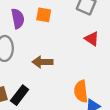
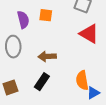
red triangle: (92, 39) -> (89, 34), size x1.5
black rectangle: (20, 95) -> (42, 82), moved

